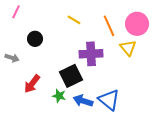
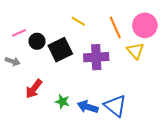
pink line: (16, 12) -> (19, 33), moved, turned 40
black square: (71, 76) -> (60, 50), moved

